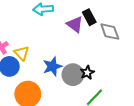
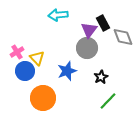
purple triangle: (75, 24) -> (89, 30), turned 30
gray circle: (73, 75) -> (87, 48), moved

